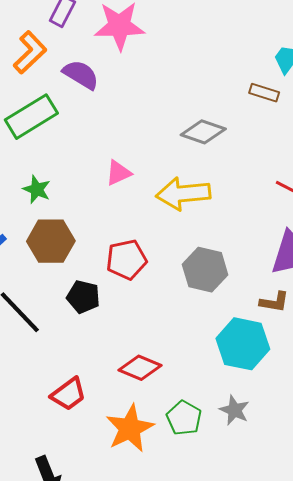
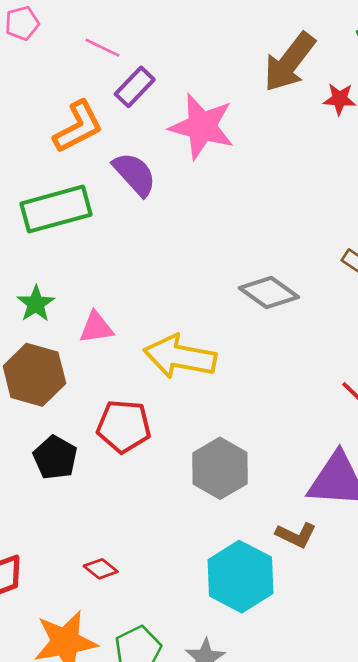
pink triangle: (118, 173) -> (96, 327), moved
yellow arrow: (183, 194) -> (180, 357), moved
red diamond: (140, 368) -> (101, 569), size x0.6

